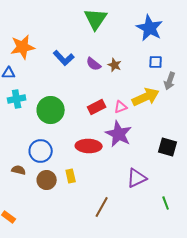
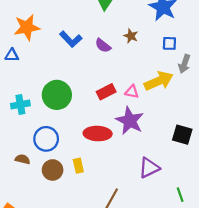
brown star: (115, 65) -> (131, 36), moved
cyan cross: (17, 99) -> (20, 105), moved
pink triangle: (121, 107) -> (132, 92), turned 32

